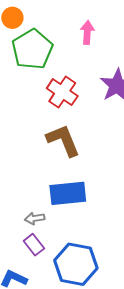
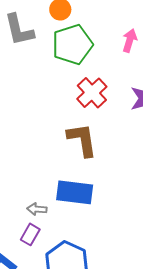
purple rectangle: (34, 245) -> (30, 234), turned 55

